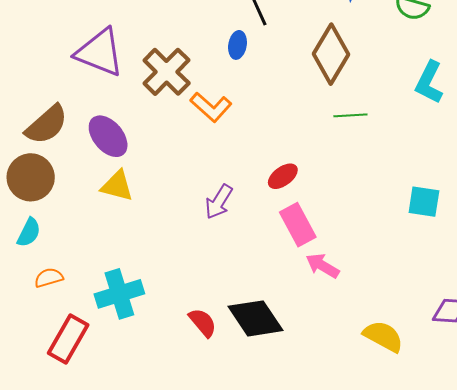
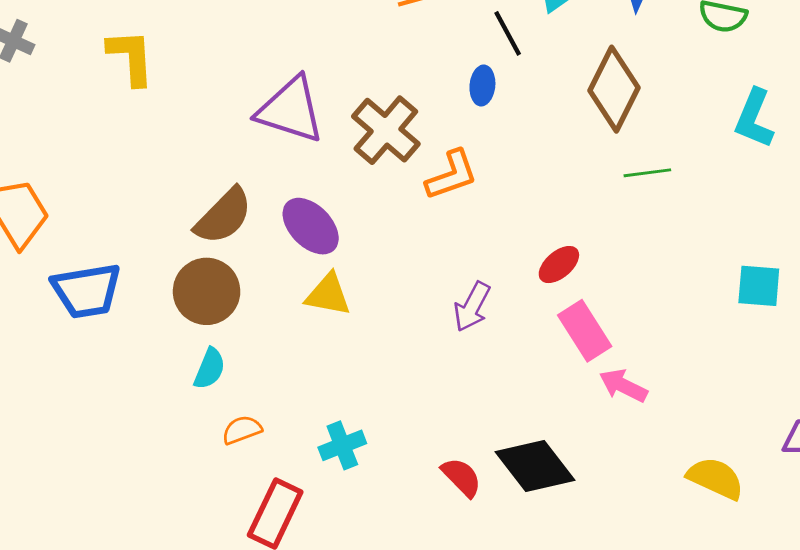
orange L-shape: (211, 107) -> (452, 175), turned -57
cyan cross: (119, 294) -> (342, 445), size x0.7

